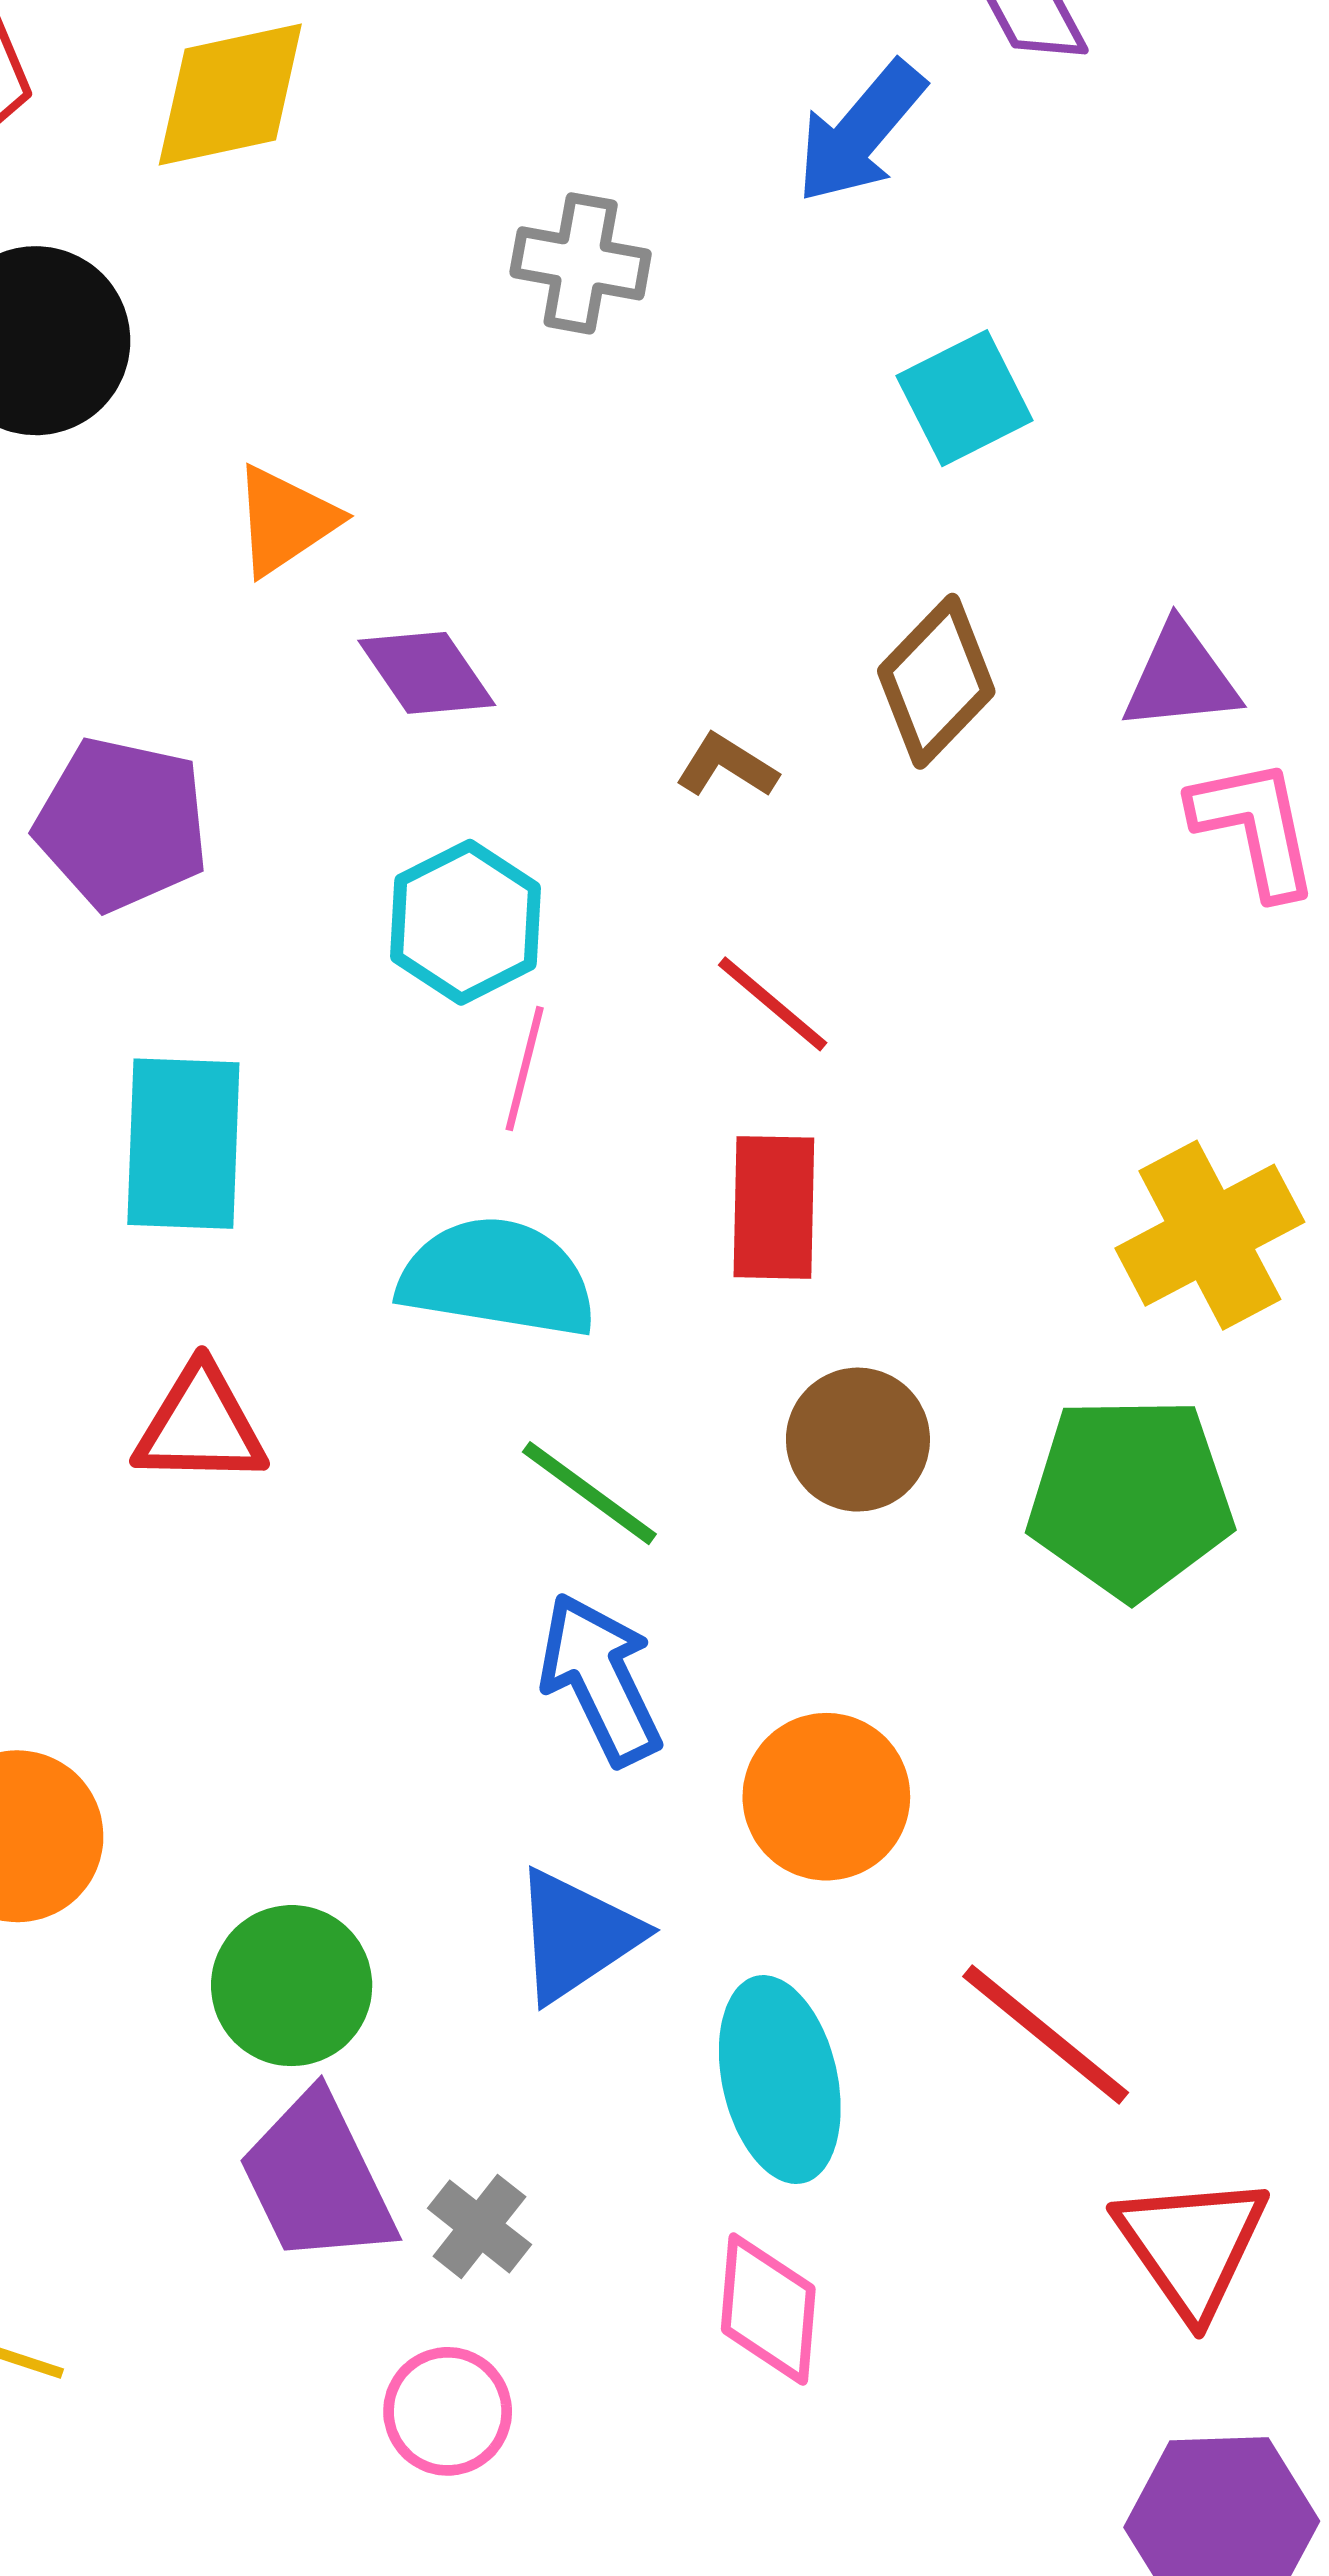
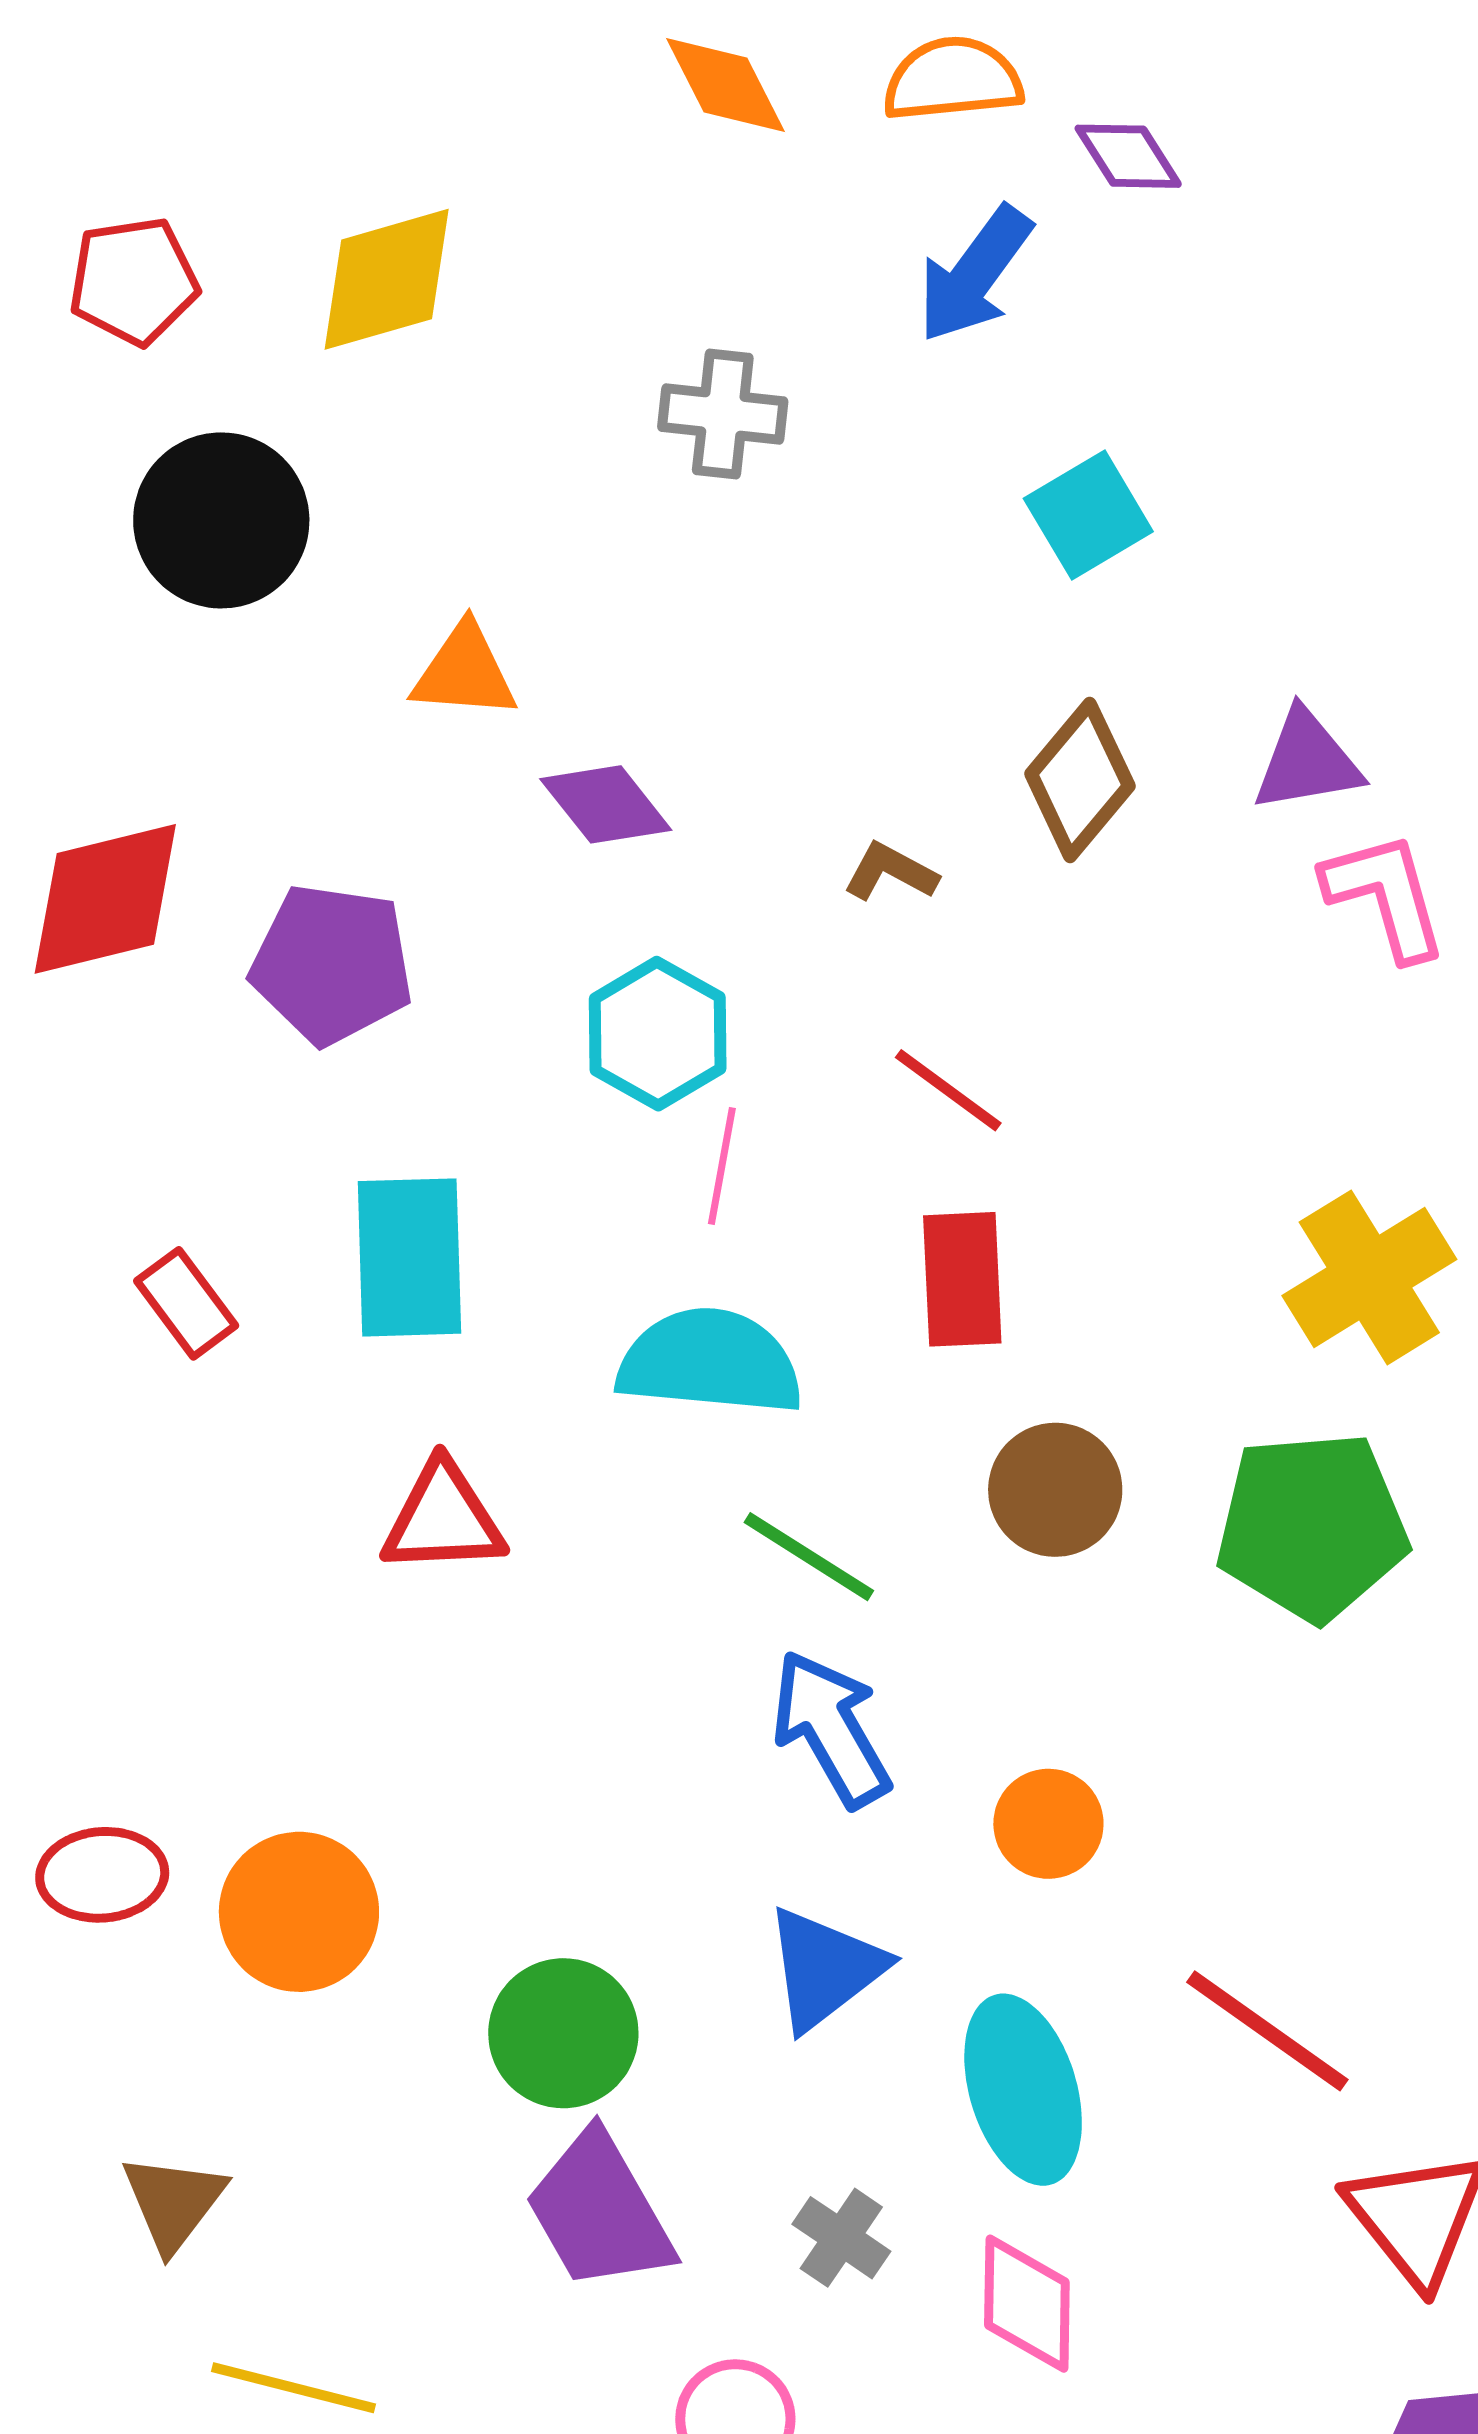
orange triangle: (285, 520) -> (464, 672), turned 42
orange circle: (826, 1797) -> (1048, 1824), size x0.7
gray cross: (479, 2226) -> (841, 2238), moved

